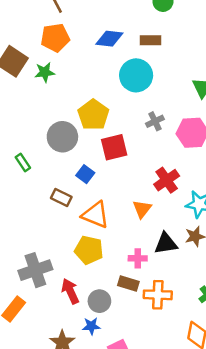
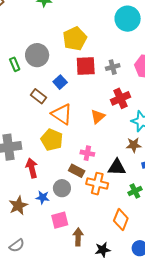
cyan circle: (136, 75) -> (128, 19), moved
gray cross: (155, 121) -> (113, 67), moved
gray circle: (62, 137) -> (37, 55), moved
black triangle: (166, 244) -> (117, 167), moved
gray circle: (99, 301) -> (62, 188), moved

